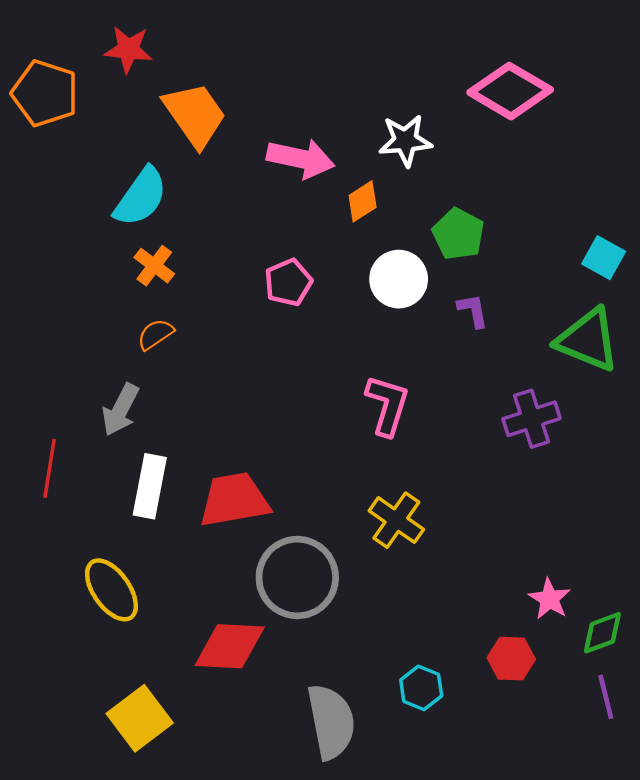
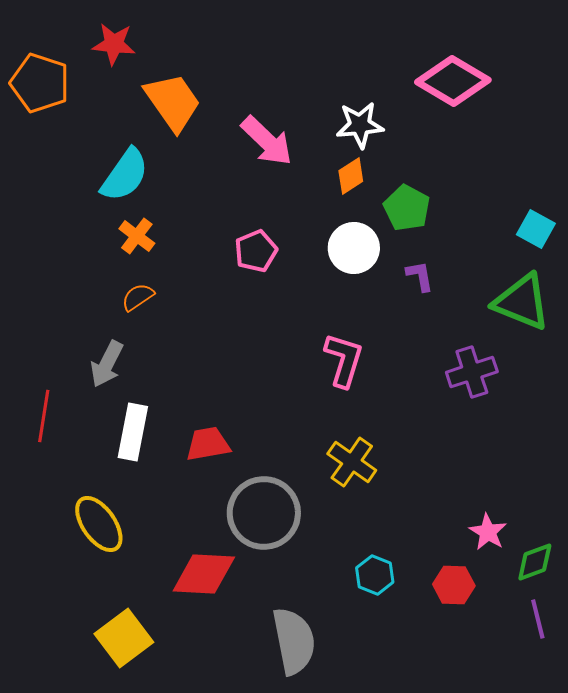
pink arrow: (301, 159) -> (267, 141), turned 32
orange diamond: (363, 201) -> (351, 176), moved
red trapezoid: (234, 500) -> (208, 444), size x0.7
cyan hexagon: (421, 688) -> (375, 575), moved

